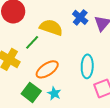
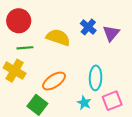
green line: (32, 42) -> (25, 48), moved, turned 42
cyan star: (54, 93) -> (84, 103), moved

